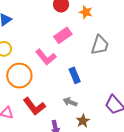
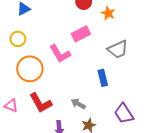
gray trapezoid: (100, 45) -> (118, 49), turned 40
blue rectangle: (75, 75) -> (103, 78), moved

